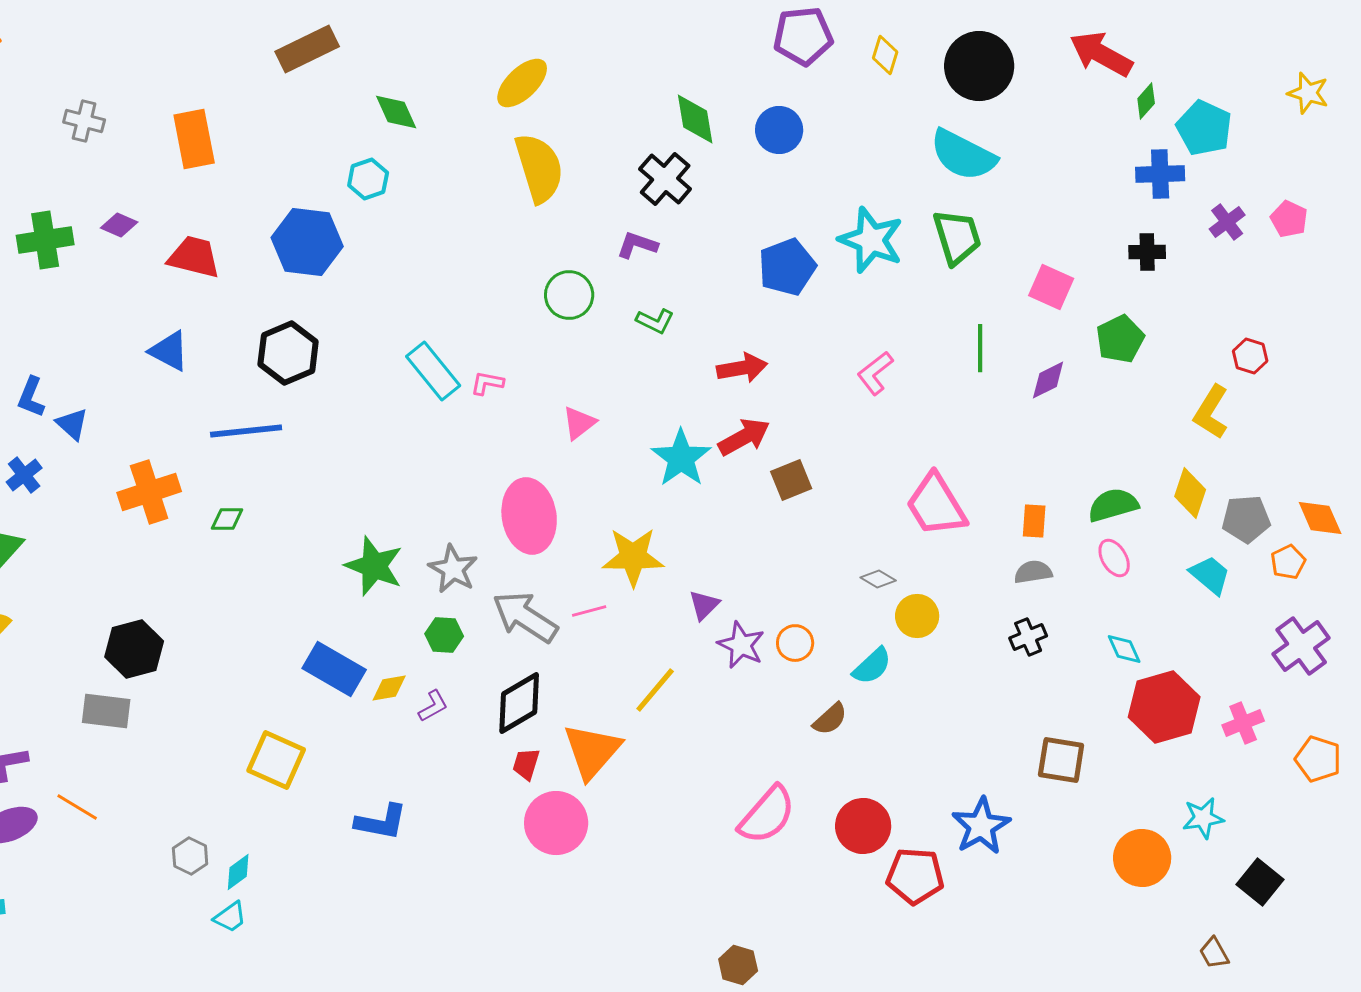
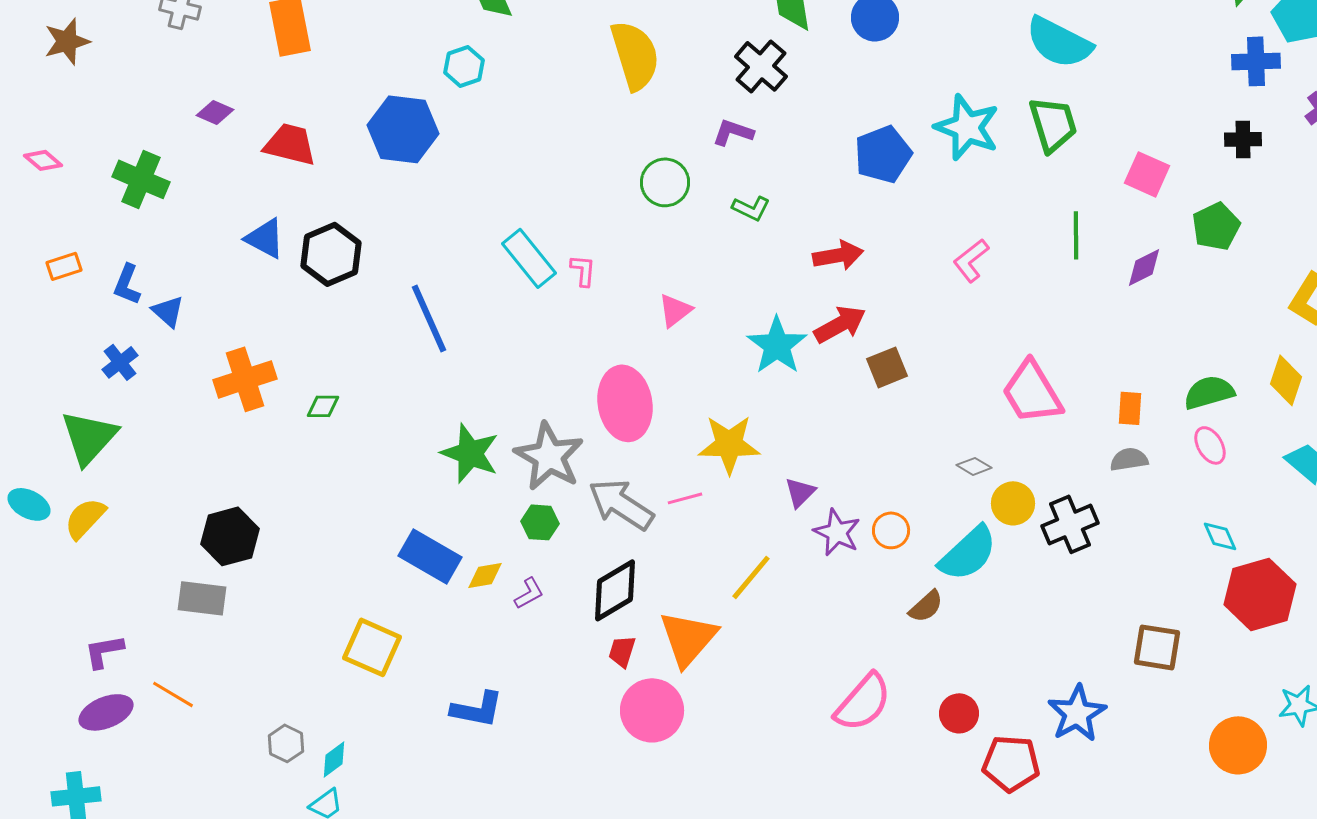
green cross: (45, 240) -> (141, 179), moved, turned 32
black hexagon: (288, 353) -> (331, 254), moved
pink L-shape: (487, 383) -> (583, 270), turned 84
blue line: (246, 431) -> (429, 318), moved, turned 72
gray star: (453, 569) -> (549, 456), size x1.4
black cross: (1028, 637) -> (1070, 524), moved, size x1.5
cyan semicircle: (872, 666) -> (968, 553), size x1.5
red circle: (863, 826) -> (959, 713), size x0.7

